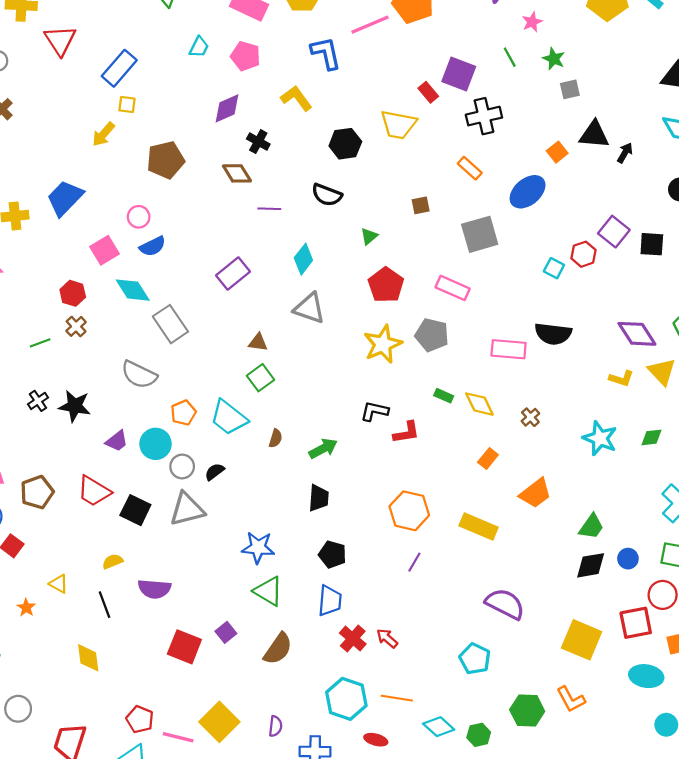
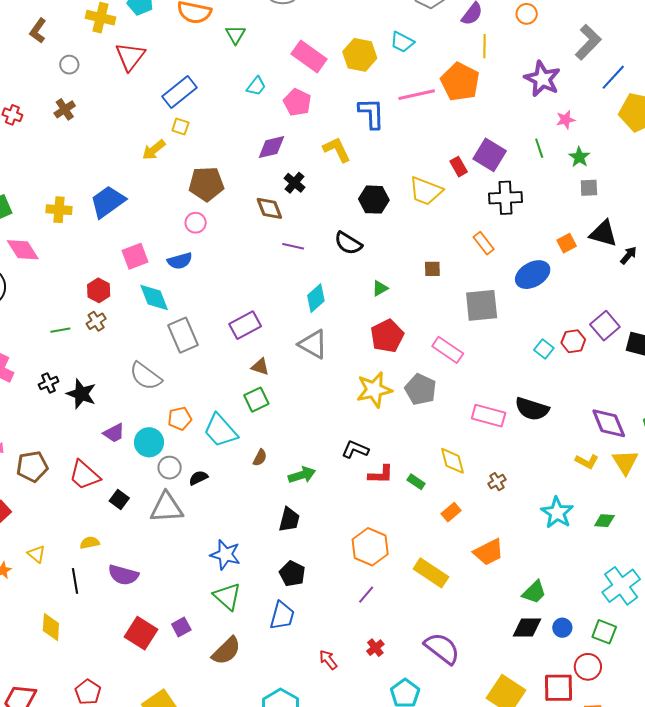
pink circle: (139, 217) -> (196, 223), moved
purple rectangle: (233, 273) -> (245, 325), moved
green rectangle: (444, 396) -> (416, 482), moved
black square: (135, 510) -> (119, 500), size x0.7
red cross: (353, 639) -> (375, 648), moved, size x0.7

